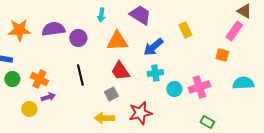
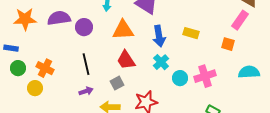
yellow rectangle: (185, 30) -> (191, 33), moved, turned -49
blue arrow: (153, 47) -> (159, 36), turned -60
cyan cross: (155, 73) -> (161, 62), turned -35
purple arrow: (48, 97) -> (86, 91), moved
yellow circle: (29, 109) -> (35, 88), moved

